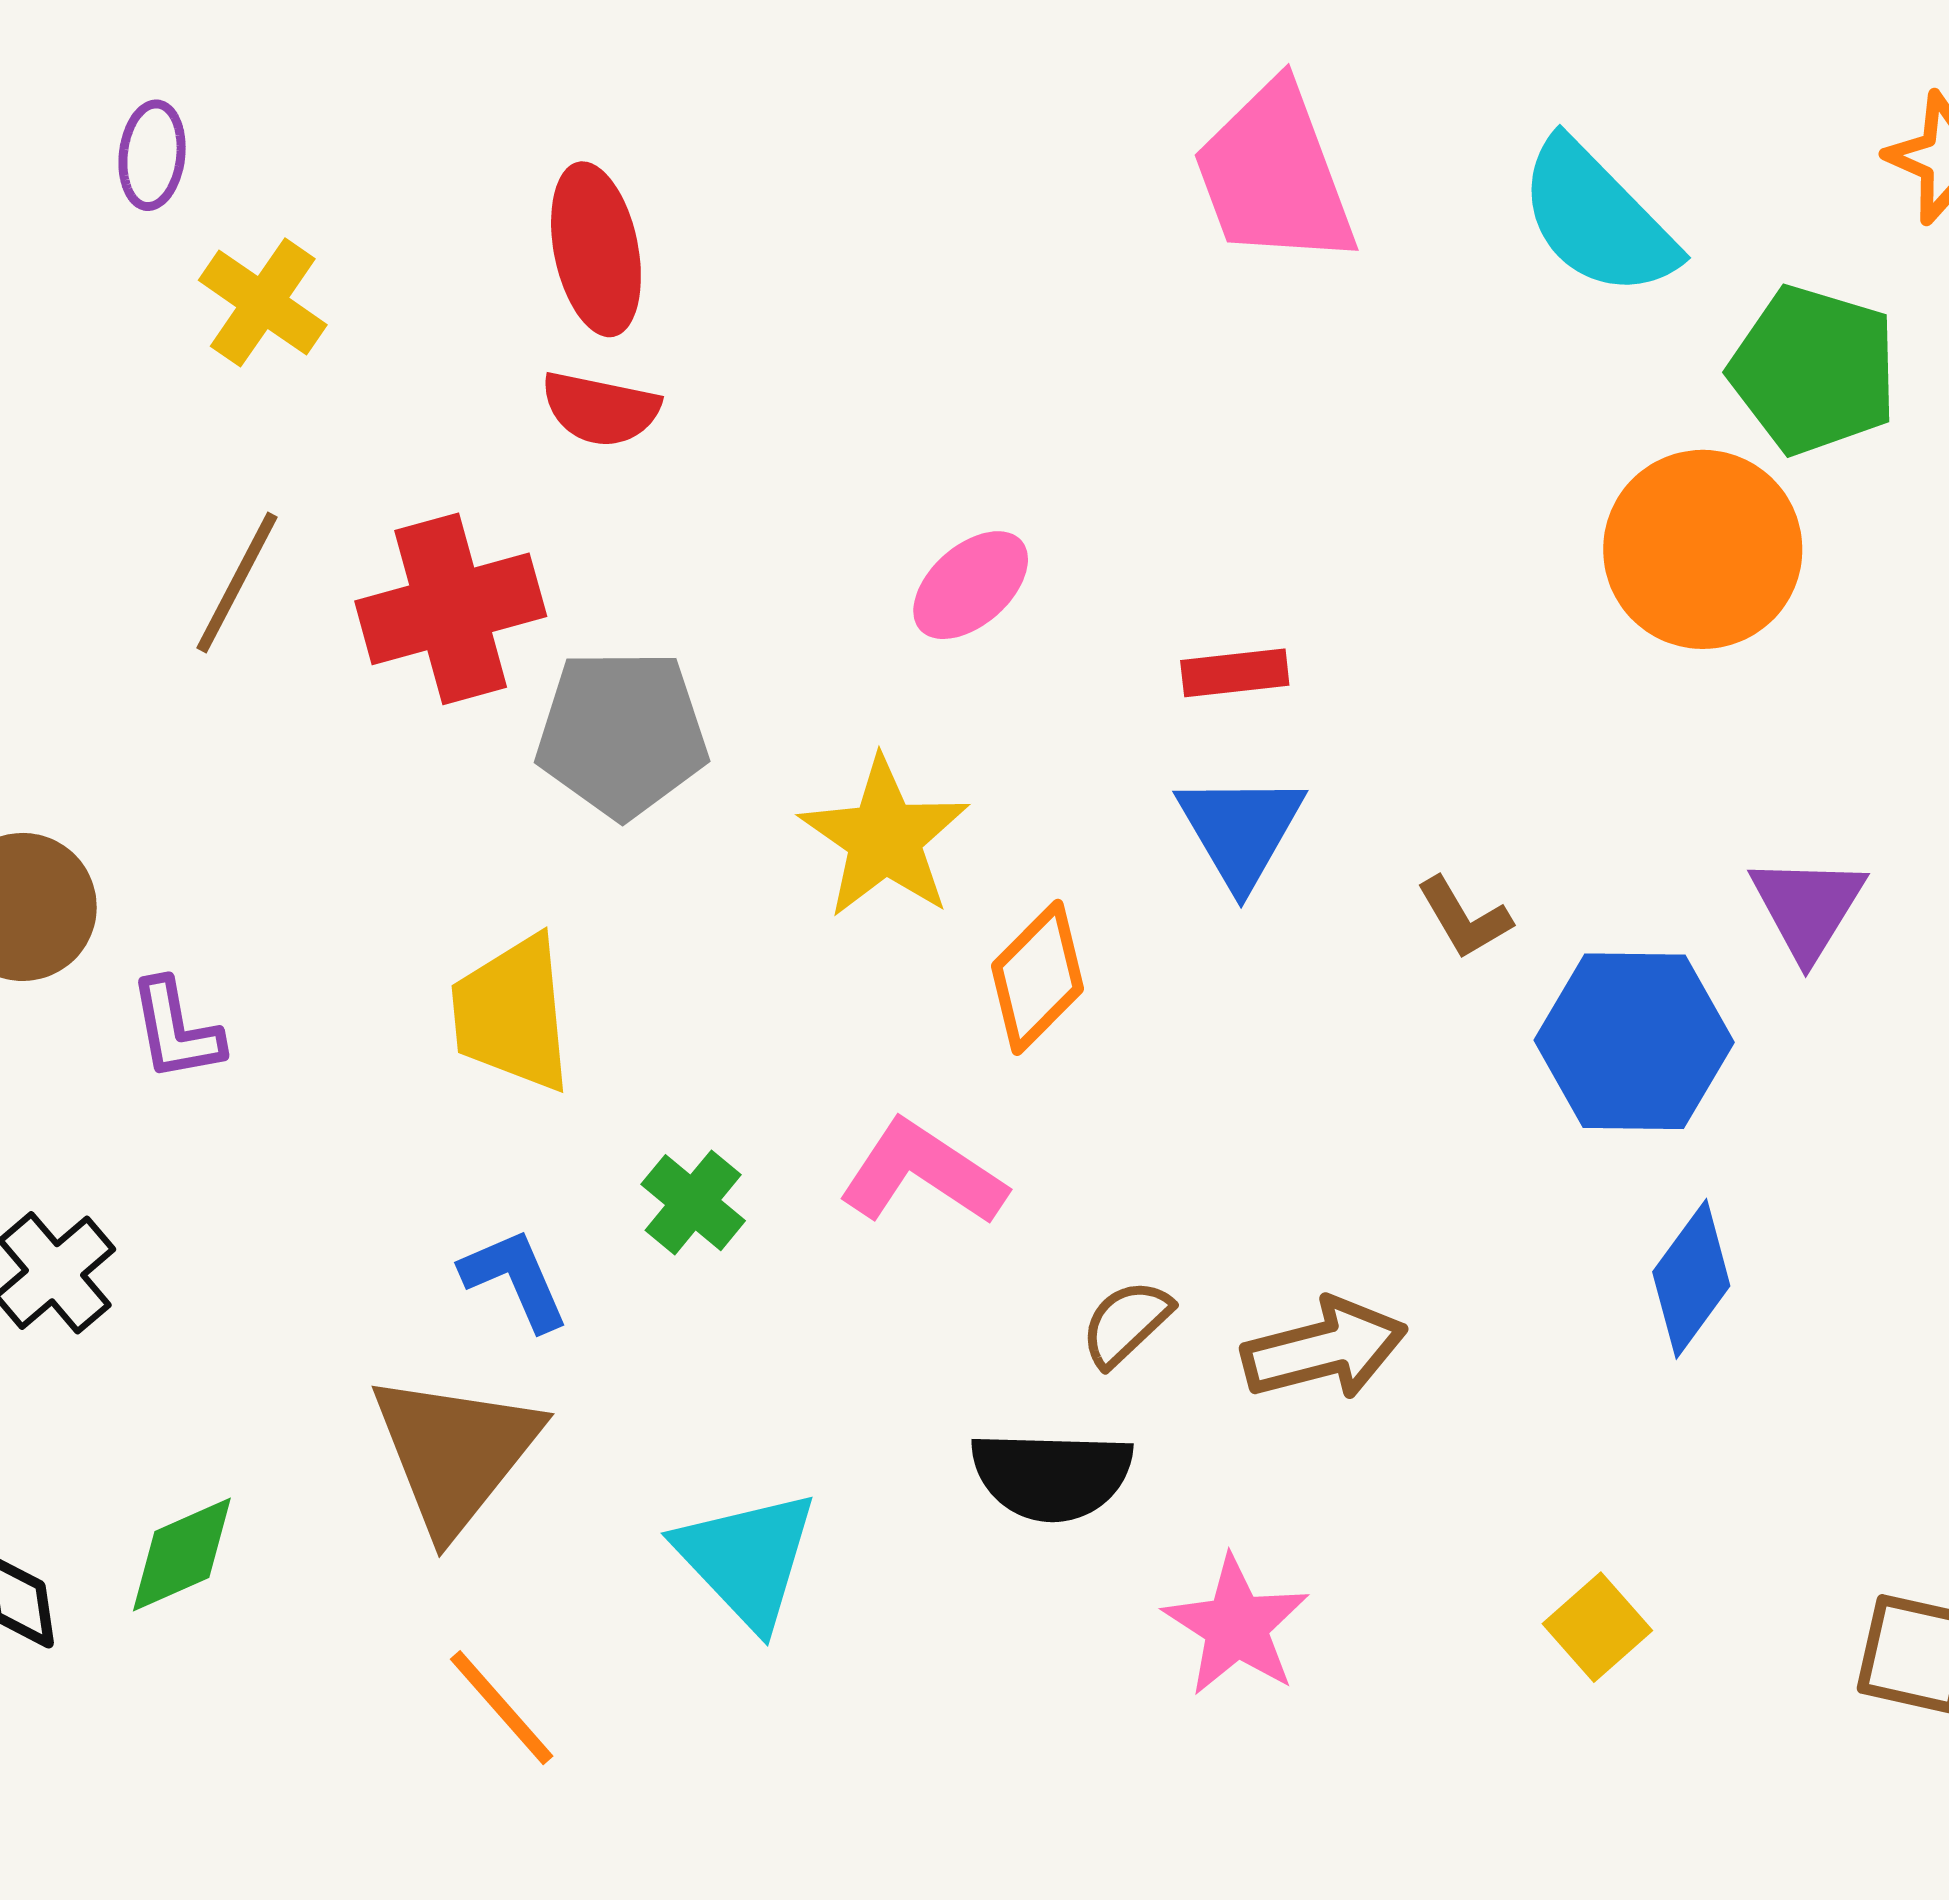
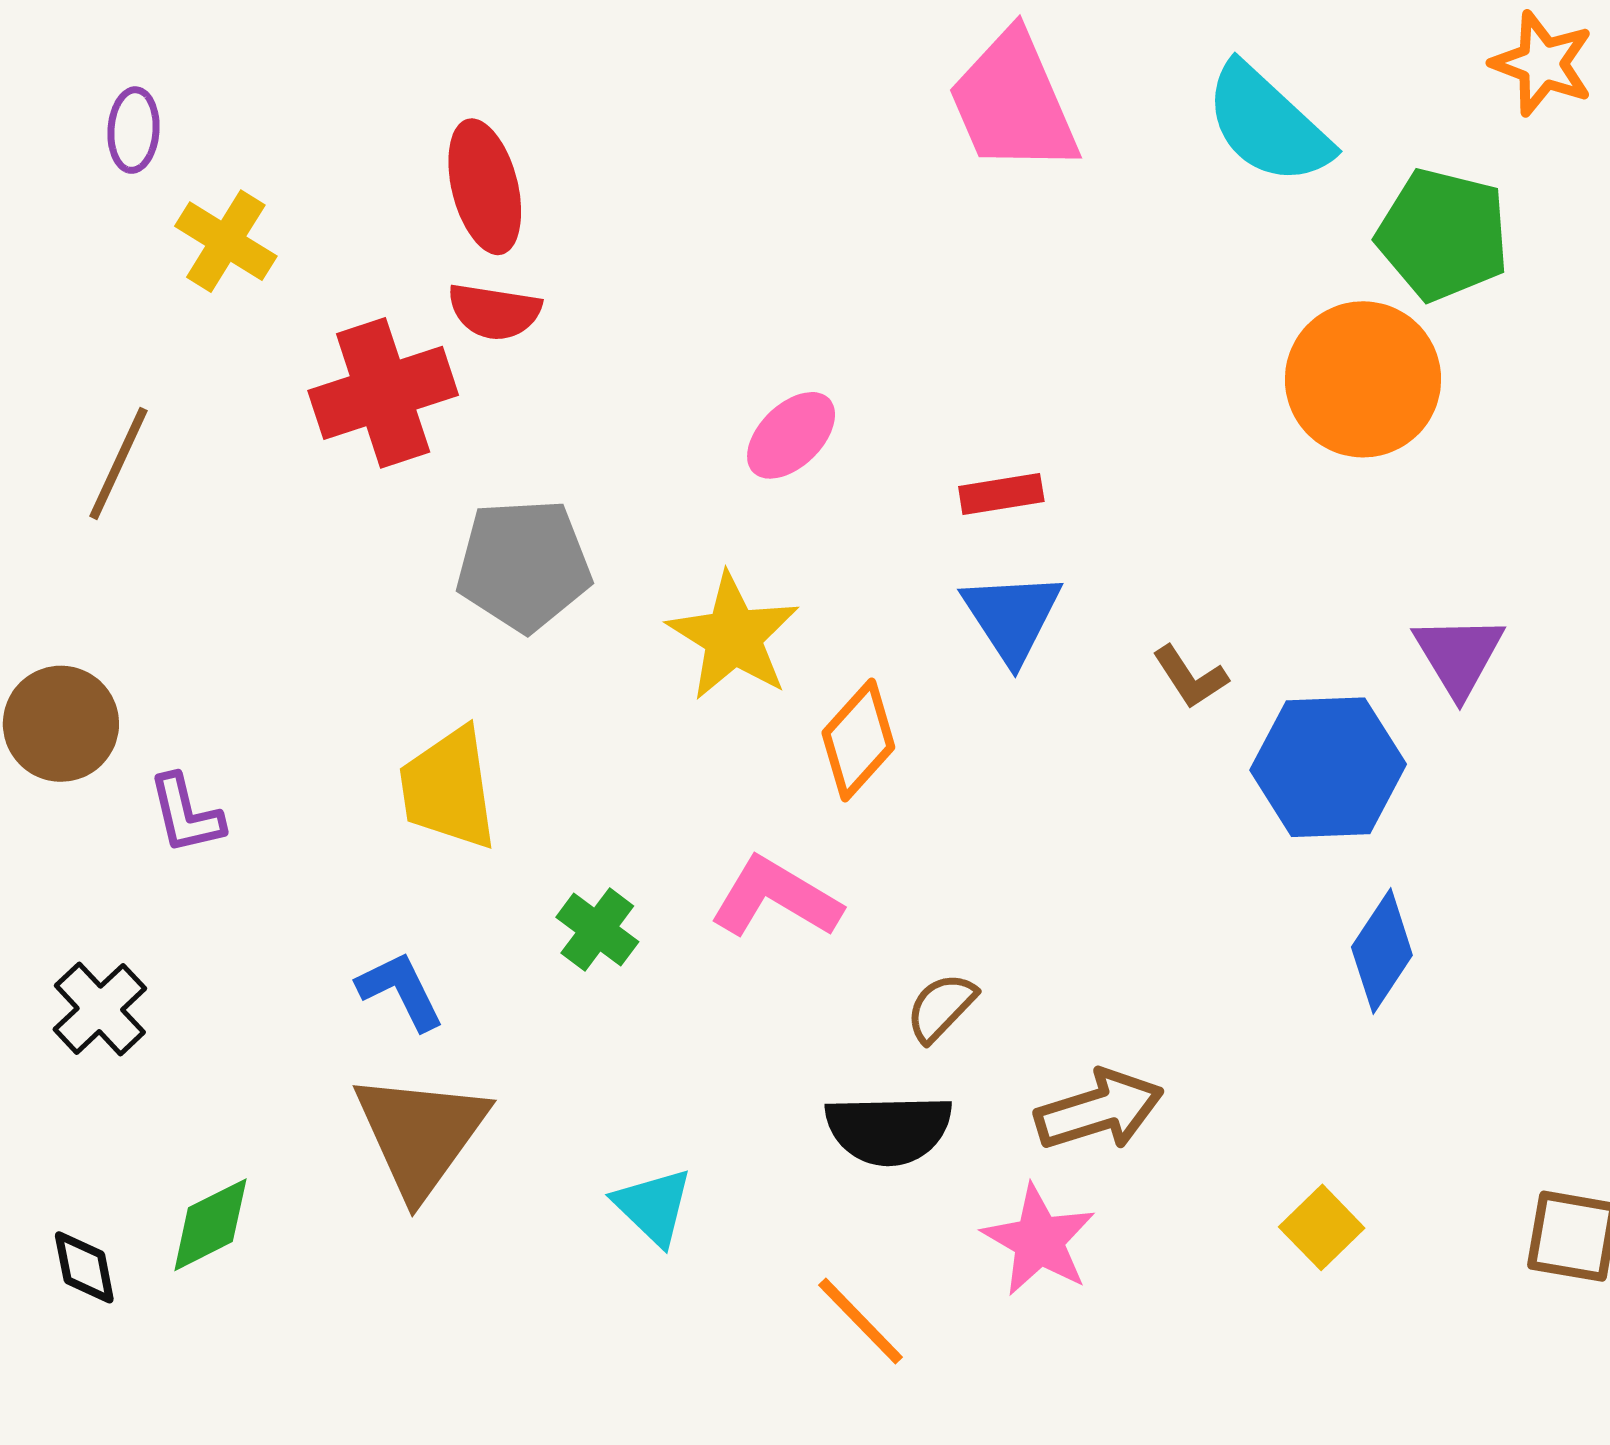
brown line: (237, 582) -> (118, 463), moved
red cross: (451, 609) -> (383, 393), moved
blue L-shape: (515, 1279) -> (401, 991), moved
brown arrow: (1324, 1349) -> (1099, 1110), moved
cyan triangle: (747, 1559) -> (653, 1206), size x0.7
orange line: (502, 1708) -> (861, 1321), moved

